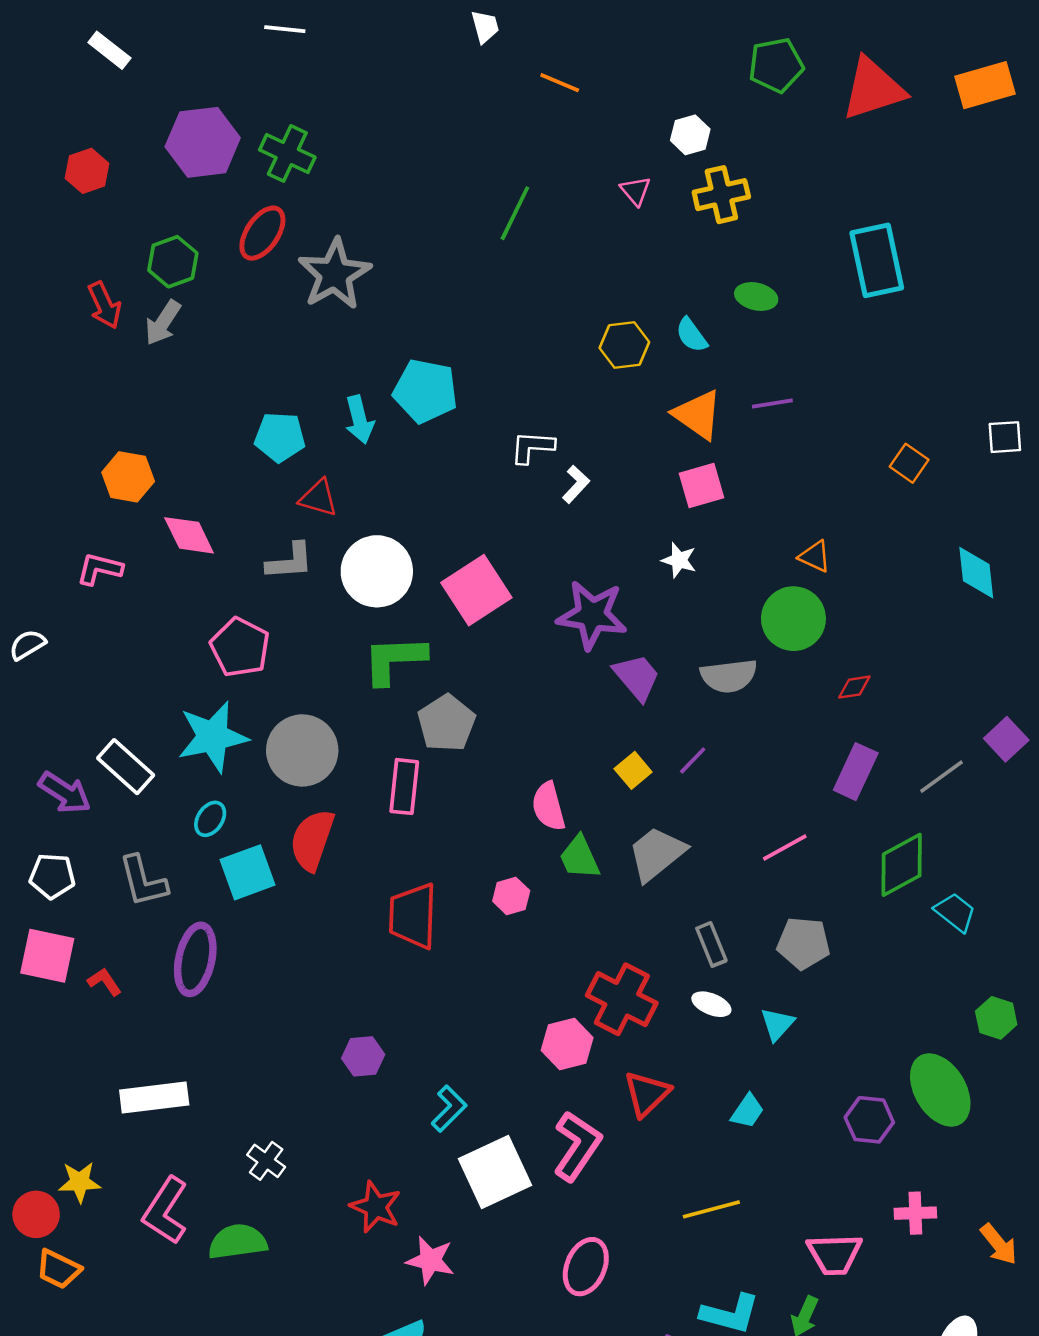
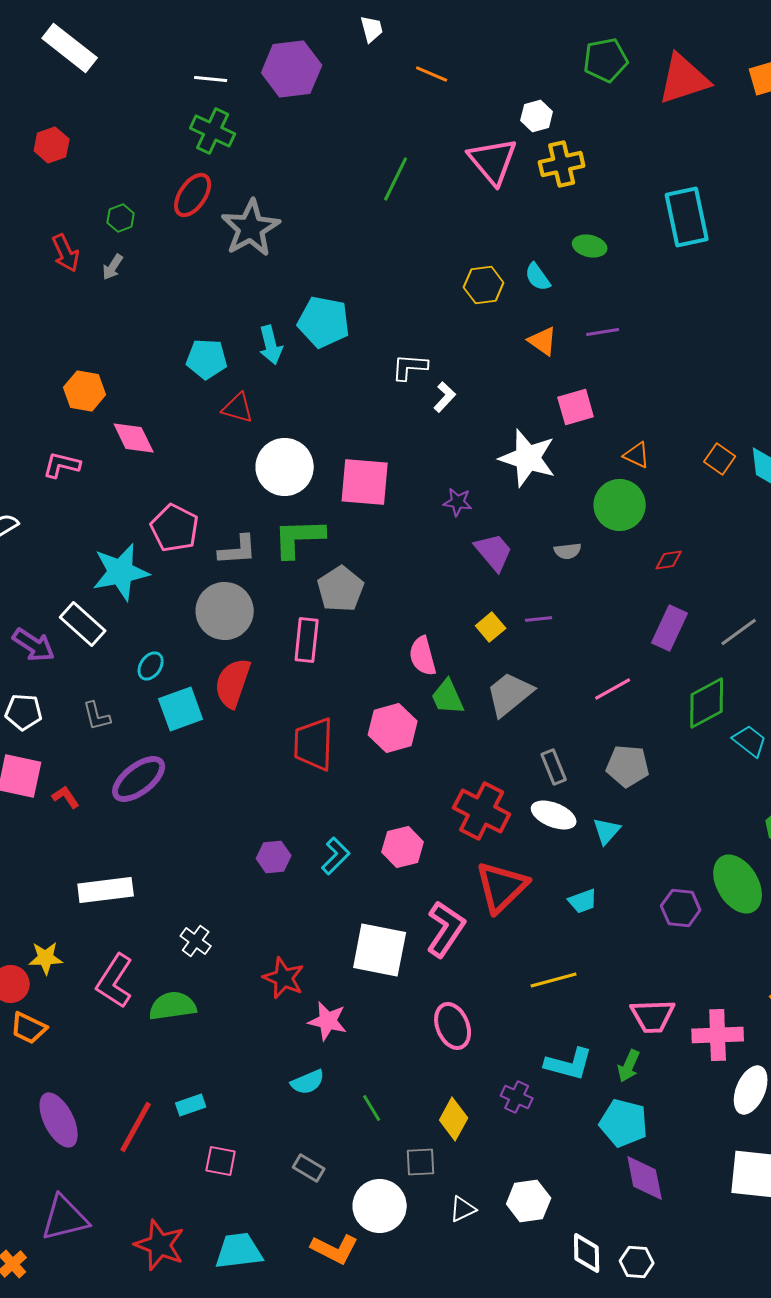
white line: (285, 29) -> (211, 79), moved
white rectangle: (109, 50) -> (70, 48), size x1.6
purple hexagon: (203, 142) -> (292, 69), moved
pink triangle: (636, 191) -> (493, 161), size x2.0
green hexagon: (173, 262) -> (121, 218), size x0.7
gray arrow: (163, 323) -> (113, 267), size x0.7
orange triangle: (698, 415) -> (543, 341), size x0.7
orange square: (909, 463) -> (720, 459), moved
pink square: (701, 486) -> (576, 407), moved
white star: (679, 560) -> (528, 458), size x2.0
gray L-shape: (290, 561) -> (238, 550), moved
pink square: (476, 590) -> (365, 482), turned 38
purple star: (592, 615) -> (458, 502), size x0.5
gray semicircle: (729, 676) -> (568, 551), size x0.6
cyan star: (213, 737) -> (121, 572), moved
purple line: (693, 760) -> (539, 619), turned 40
gray L-shape: (143, 881) -> (97, 716), size x0.7
pink hexagon: (511, 896) -> (393, 728), size x1.6
purple ellipse: (195, 959) -> (139, 779), turned 40
white ellipse: (711, 1004) -> (554, 815), size x1.4
pink hexagon: (567, 1044) -> (403, 847), moved
red triangle: (647, 1094) -> (502, 887), size x1.4
cyan L-shape: (449, 1109) -> (336, 856), moved
cyan trapezoid: (747, 1111) -> (583, 901), turned 36
white square: (495, 1172) -> (380, 950), turned 36
pink cross: (915, 1213) -> (718, 1035), moved, size x1.5
pink ellipse: (586, 1267) -> (453, 1026), turned -45

